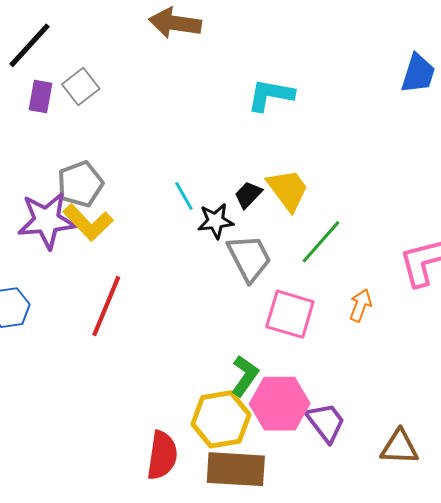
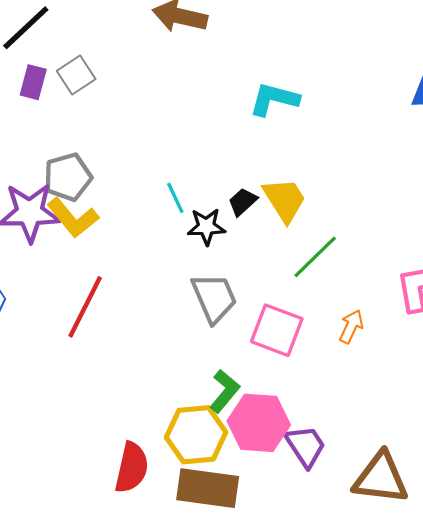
gray trapezoid: (249, 258) -> (214, 298), moved
brown triangle: (399, 447) -> (381, 478), size x1.4

